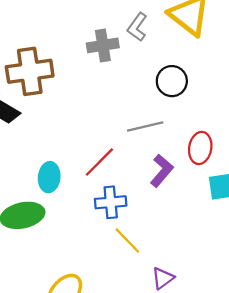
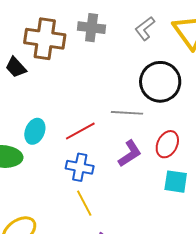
gray cross: (103, 45) -> (92, 28), moved
black circle: (172, 81) -> (160, 82), size x1.5

